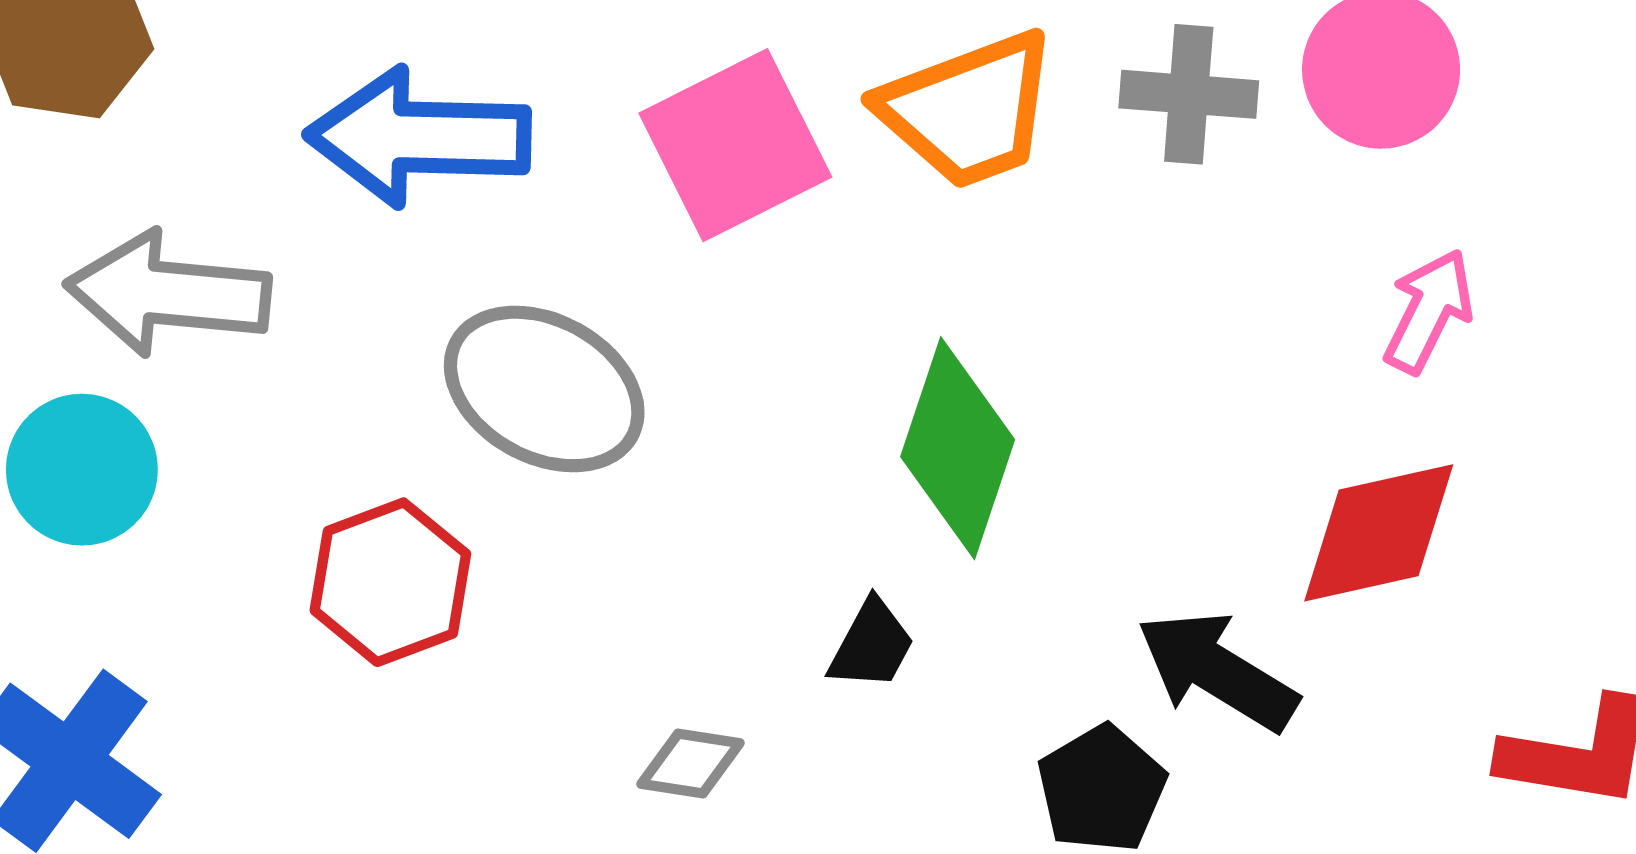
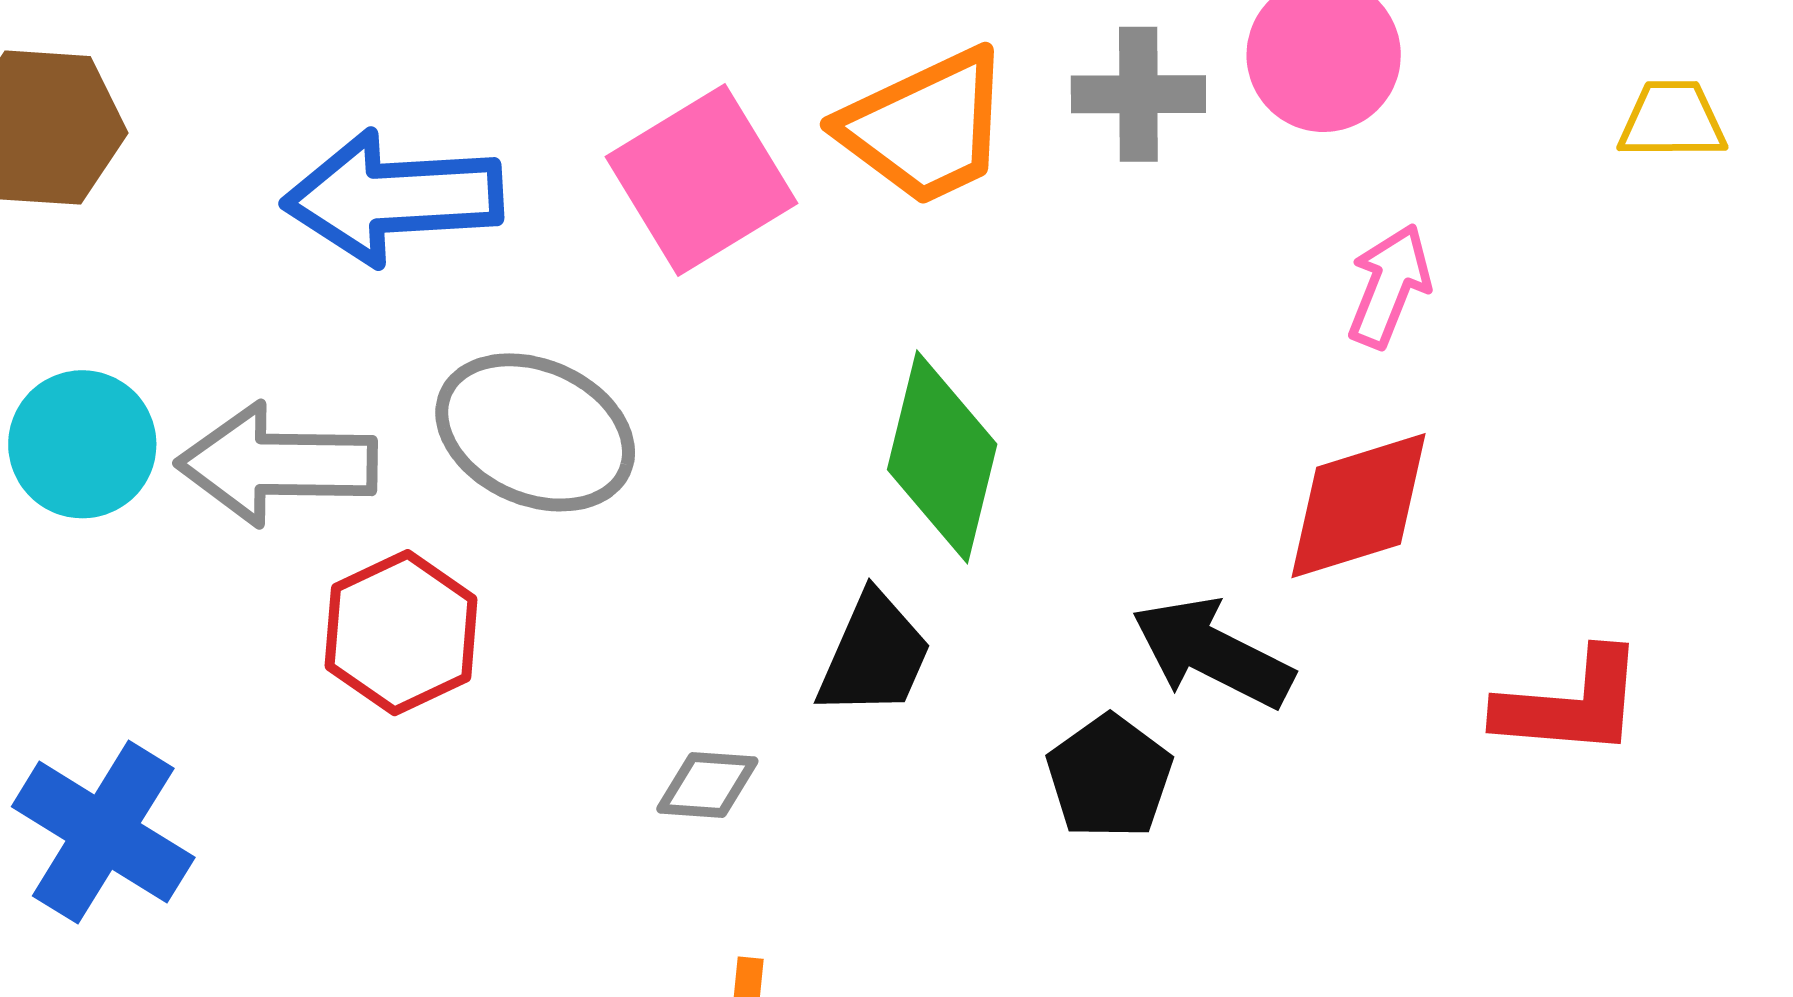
gray arrow: (168, 294) -> (277, 464), moved
cyan circle: (82, 470) -> (82, 444), moved
black trapezoid: (872, 645) -> (874, 655), size x1.4

